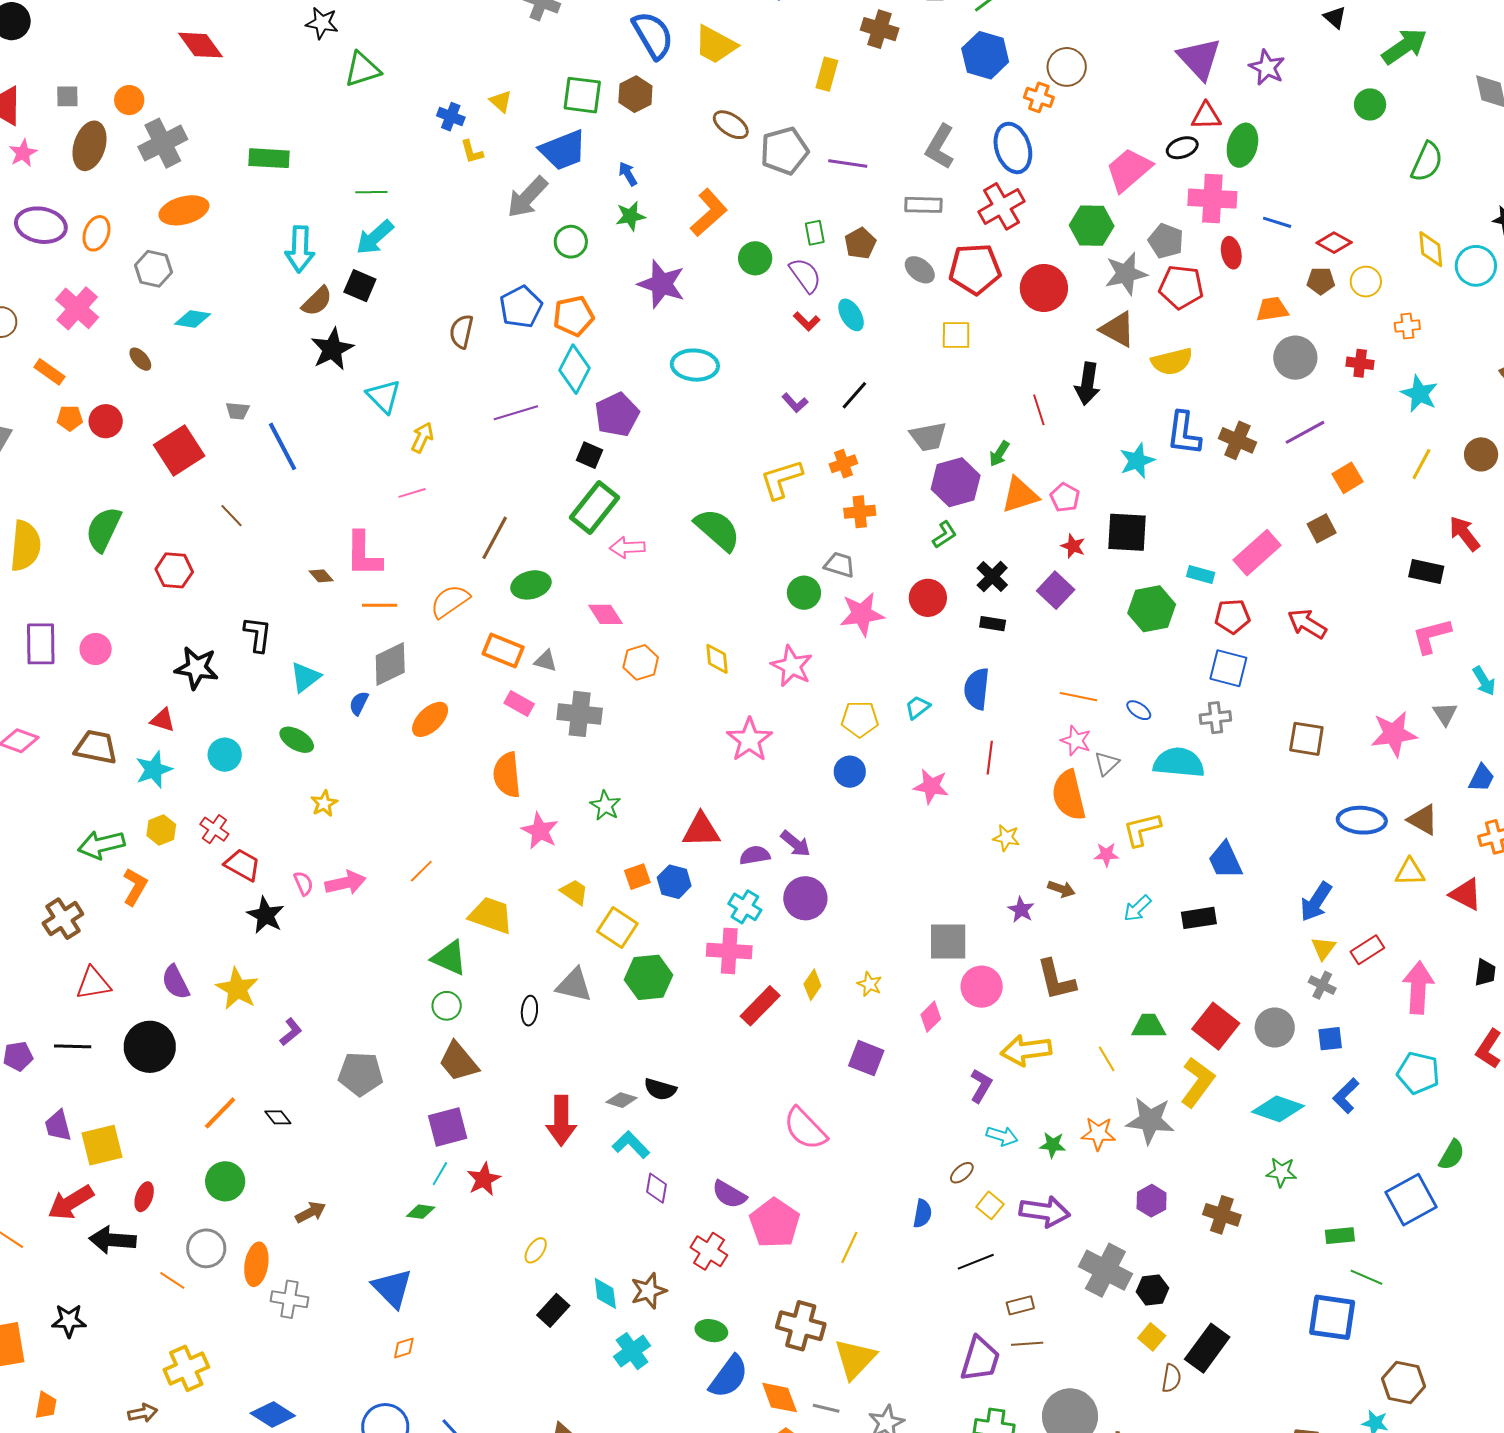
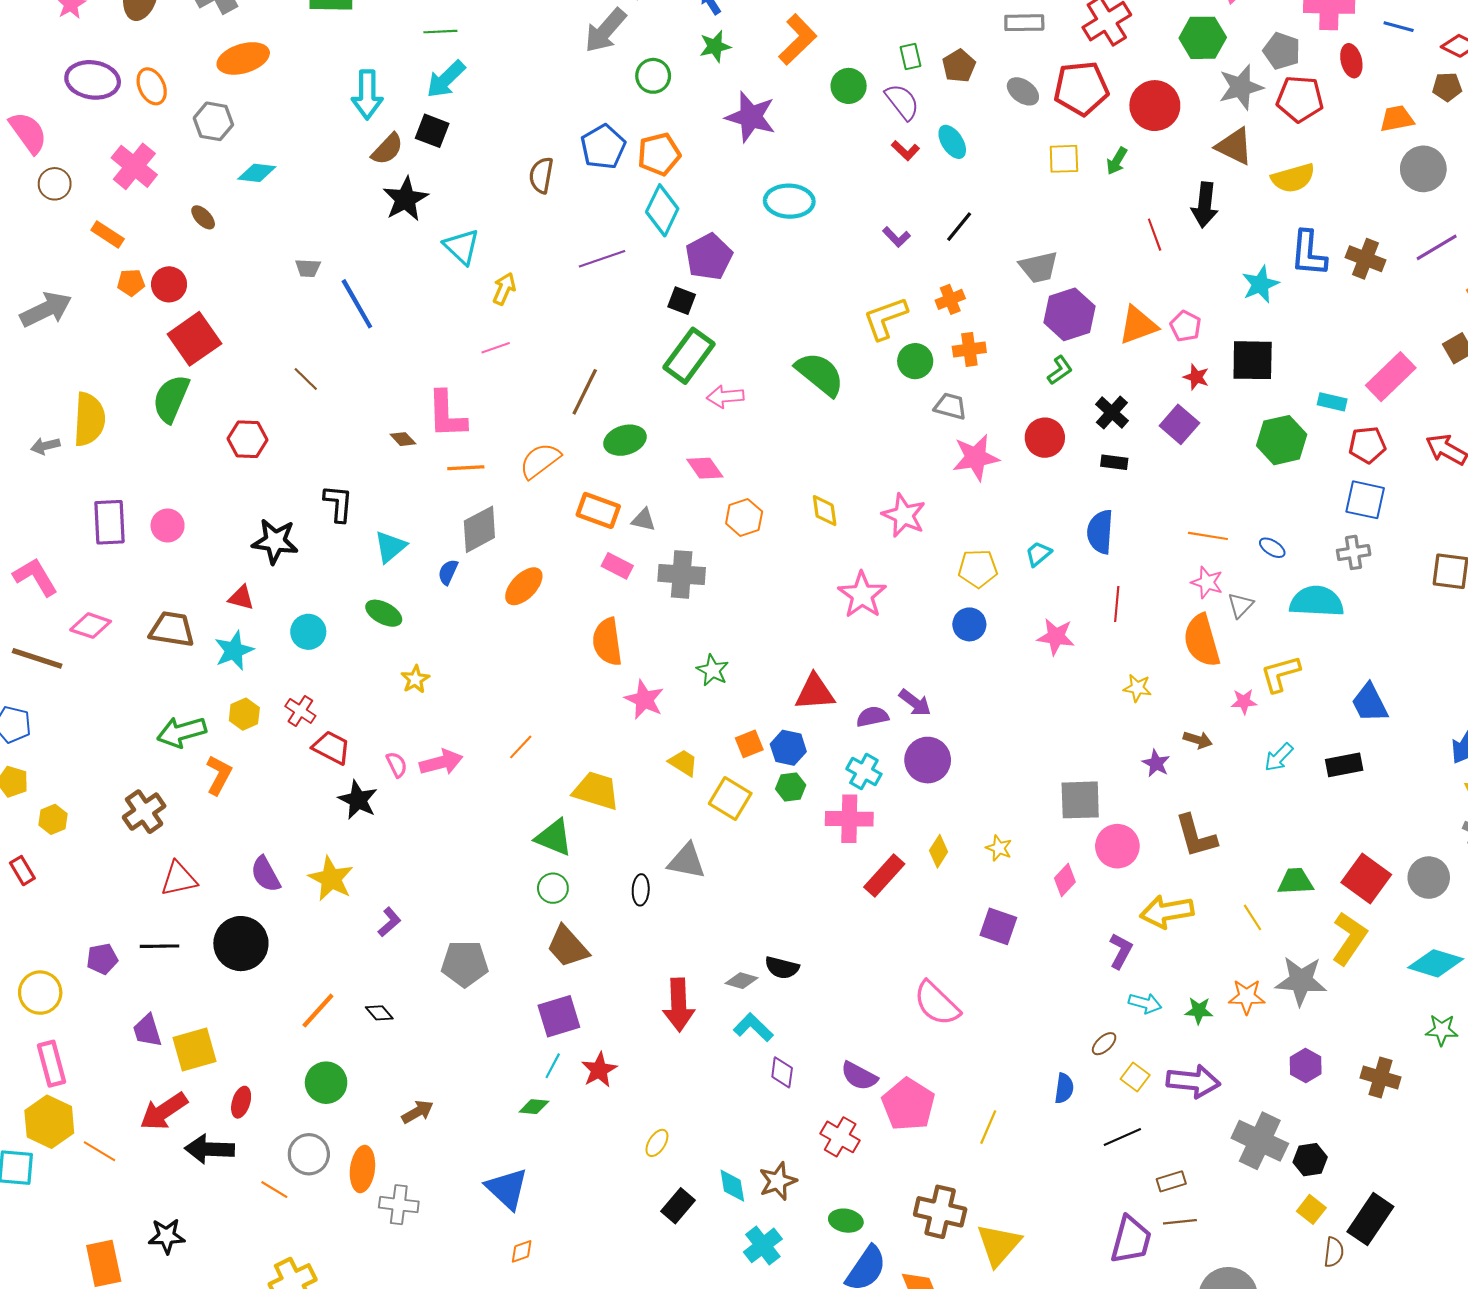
orange ellipse: (96, 233) -> (152, 86), turned -44
red square: (179, 450) -> (194, 339), moved
green arrow: (999, 454) -> (1117, 161), moved
green circle: (804, 593) -> (915, 361), moved
green hexagon: (649, 977) -> (791, 787), moved, size x0.6

